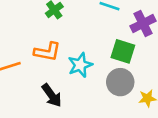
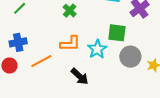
green square: (123, 51) -> (117, 33), moved

